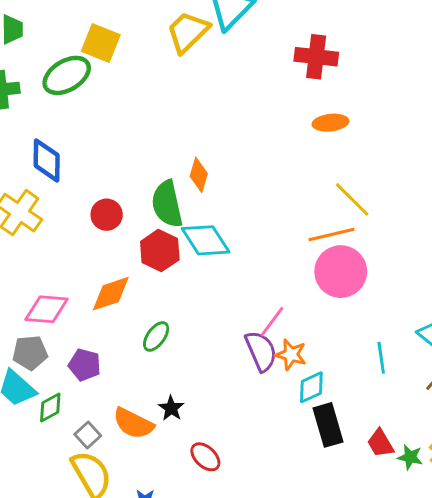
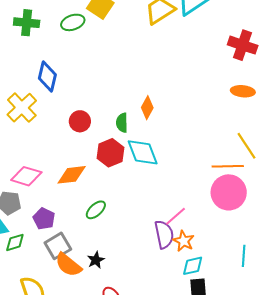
green ellipse: (67, 75) -> (73, 22), size x0.7
green semicircle: (167, 204) -> (122, 123), size x0.6
gray square: (88, 435) -> (58, 246), moved, size x1.5

